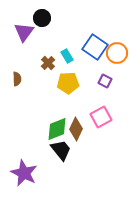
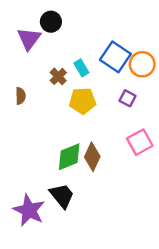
pink square: (101, 117) -> (140, 142), moved
black trapezoid: (61, 150) -> (62, 196), moved

